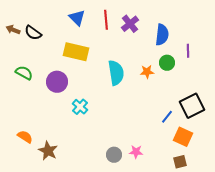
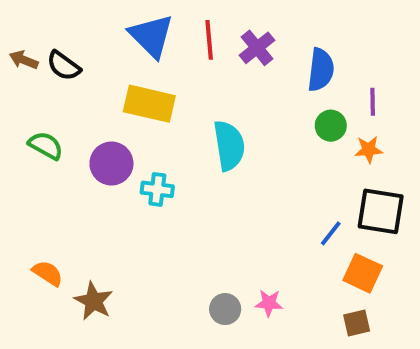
blue triangle: (77, 18) -> (151, 36), size x1.4
orange star: (147, 72) -> (369, 150), moved
black square: (192, 106) -> (381, 211), turned 35
cyan cross: (80, 107) -> (157, 189), moved, turned -35

